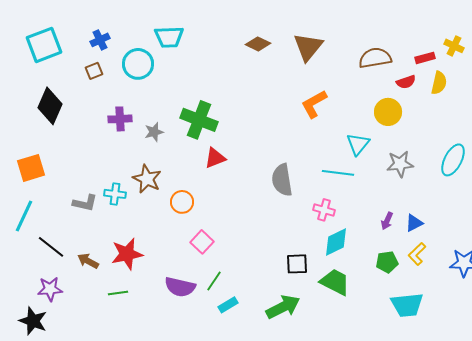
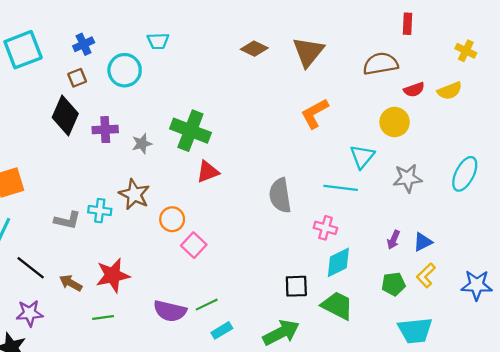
cyan trapezoid: (169, 37) -> (158, 41), size x0.7
red rectangle: (425, 58) -> (408, 24), moved, turned -72
yellow semicircle: (439, 83) -> (450, 91), turned 55
black diamond: (50, 106) -> (65, 116), moved
pink square: (202, 242) -> (194, 245), moved
green line: (214, 281) -> (207, 305), turned 30

